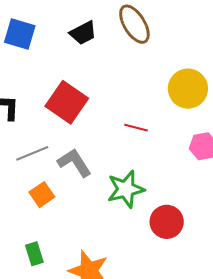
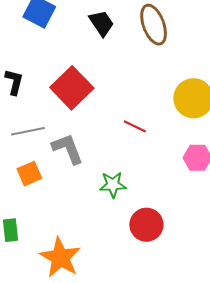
black trapezoid: (83, 33) -> (101, 23), turned -108
green star: (126, 189) -> (113, 185), size x0.7

